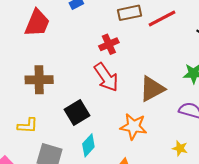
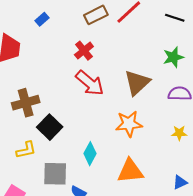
black square: (77, 112) -> (50, 127), moved

